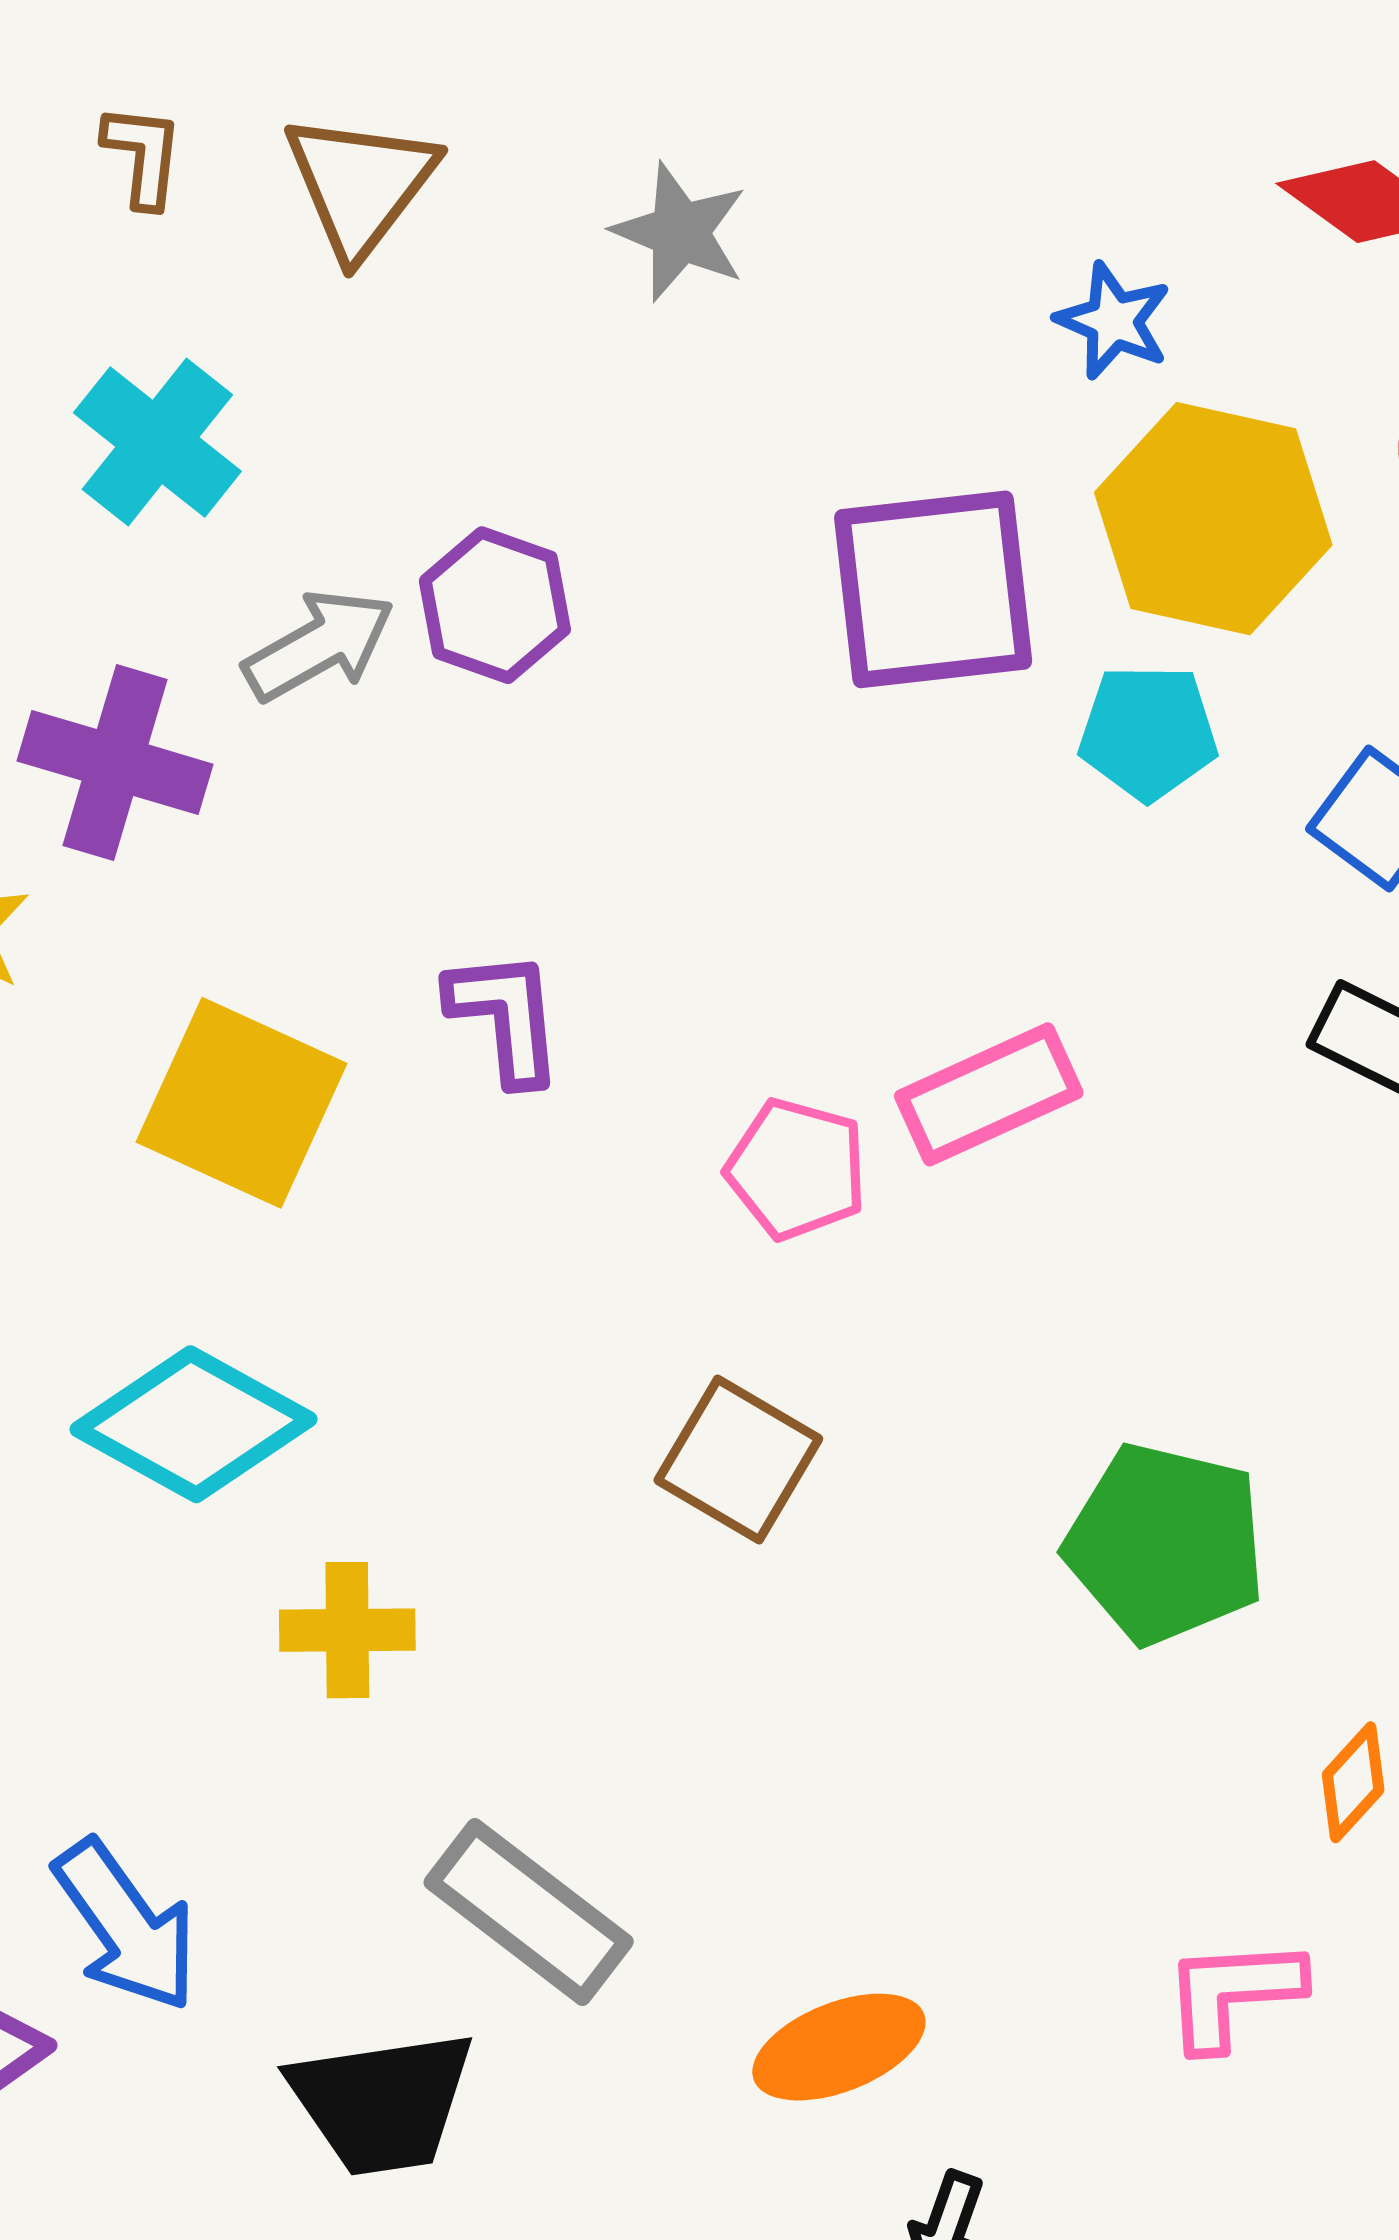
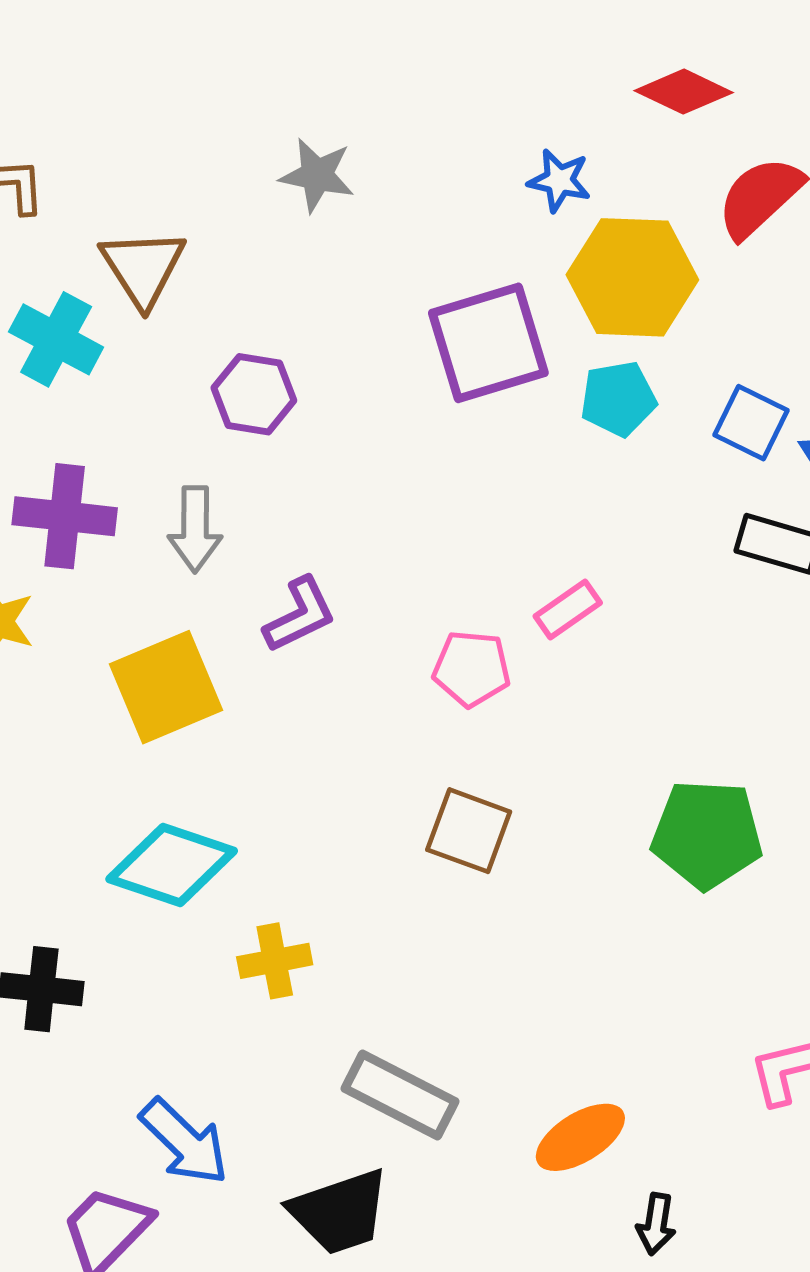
brown triangle: (360, 184) -> (143, 268), moved
gray arrow: (319, 645) -> (195, 529), moved, turned 130
purple L-shape: (505, 1017) -> (300, 615), turned 80
pink rectangle: (989, 1094) -> (568, 609), size x0.7
yellow square: (241, 1103) -> (166, 687), turned -37

